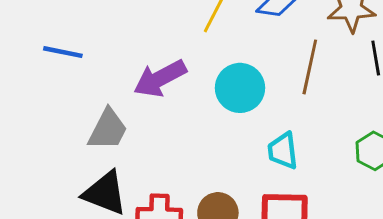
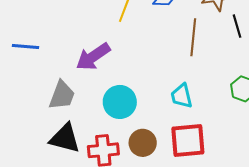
cyan circle: (240, 88) -> (120, 102), moved

